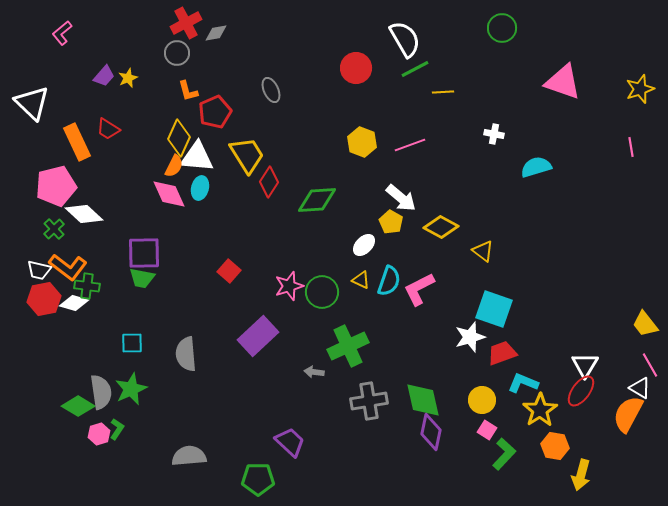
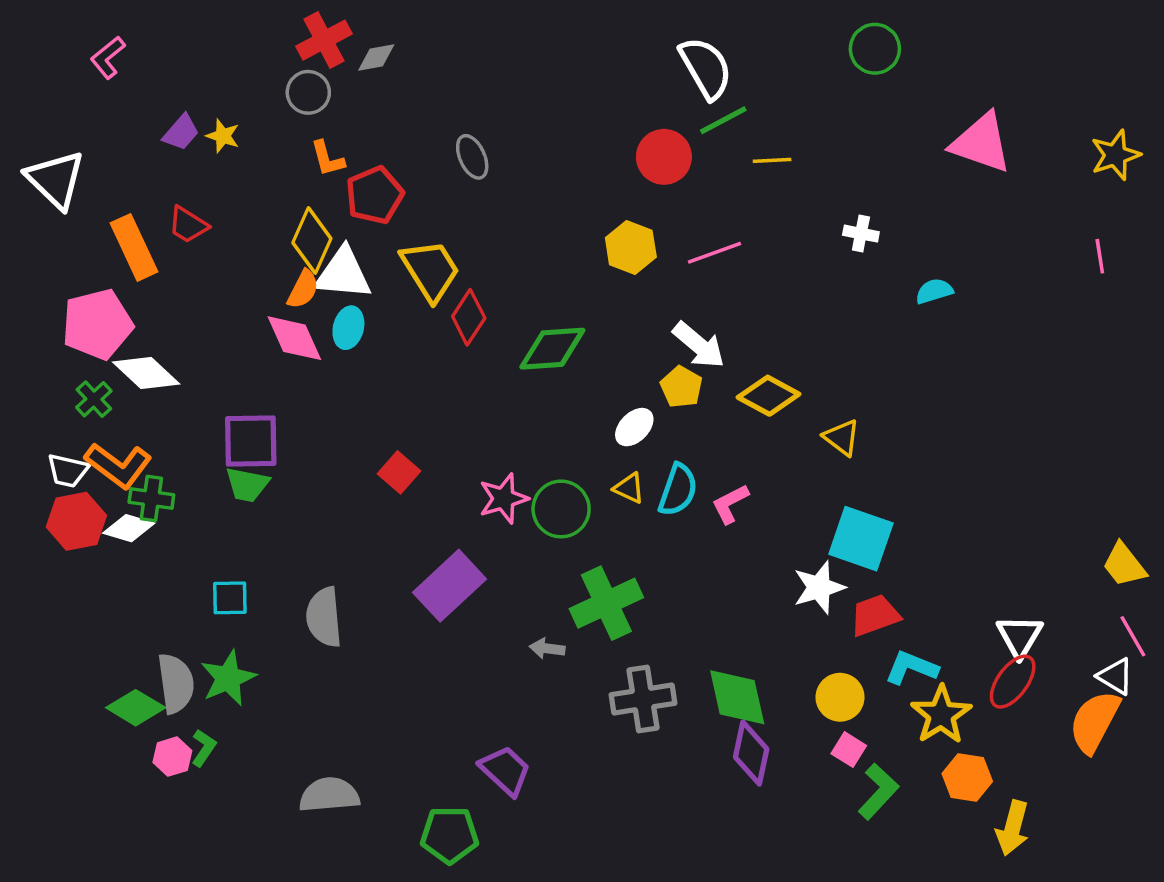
red circle: (356, 68) -> (664, 157), moved
yellow star: (128, 78) -> (223, 136), turned -30
cyan semicircle: (536, 167) -> (934, 291), size x0.7
pink L-shape: (419, 289) -> (730, 504), size x0.7

